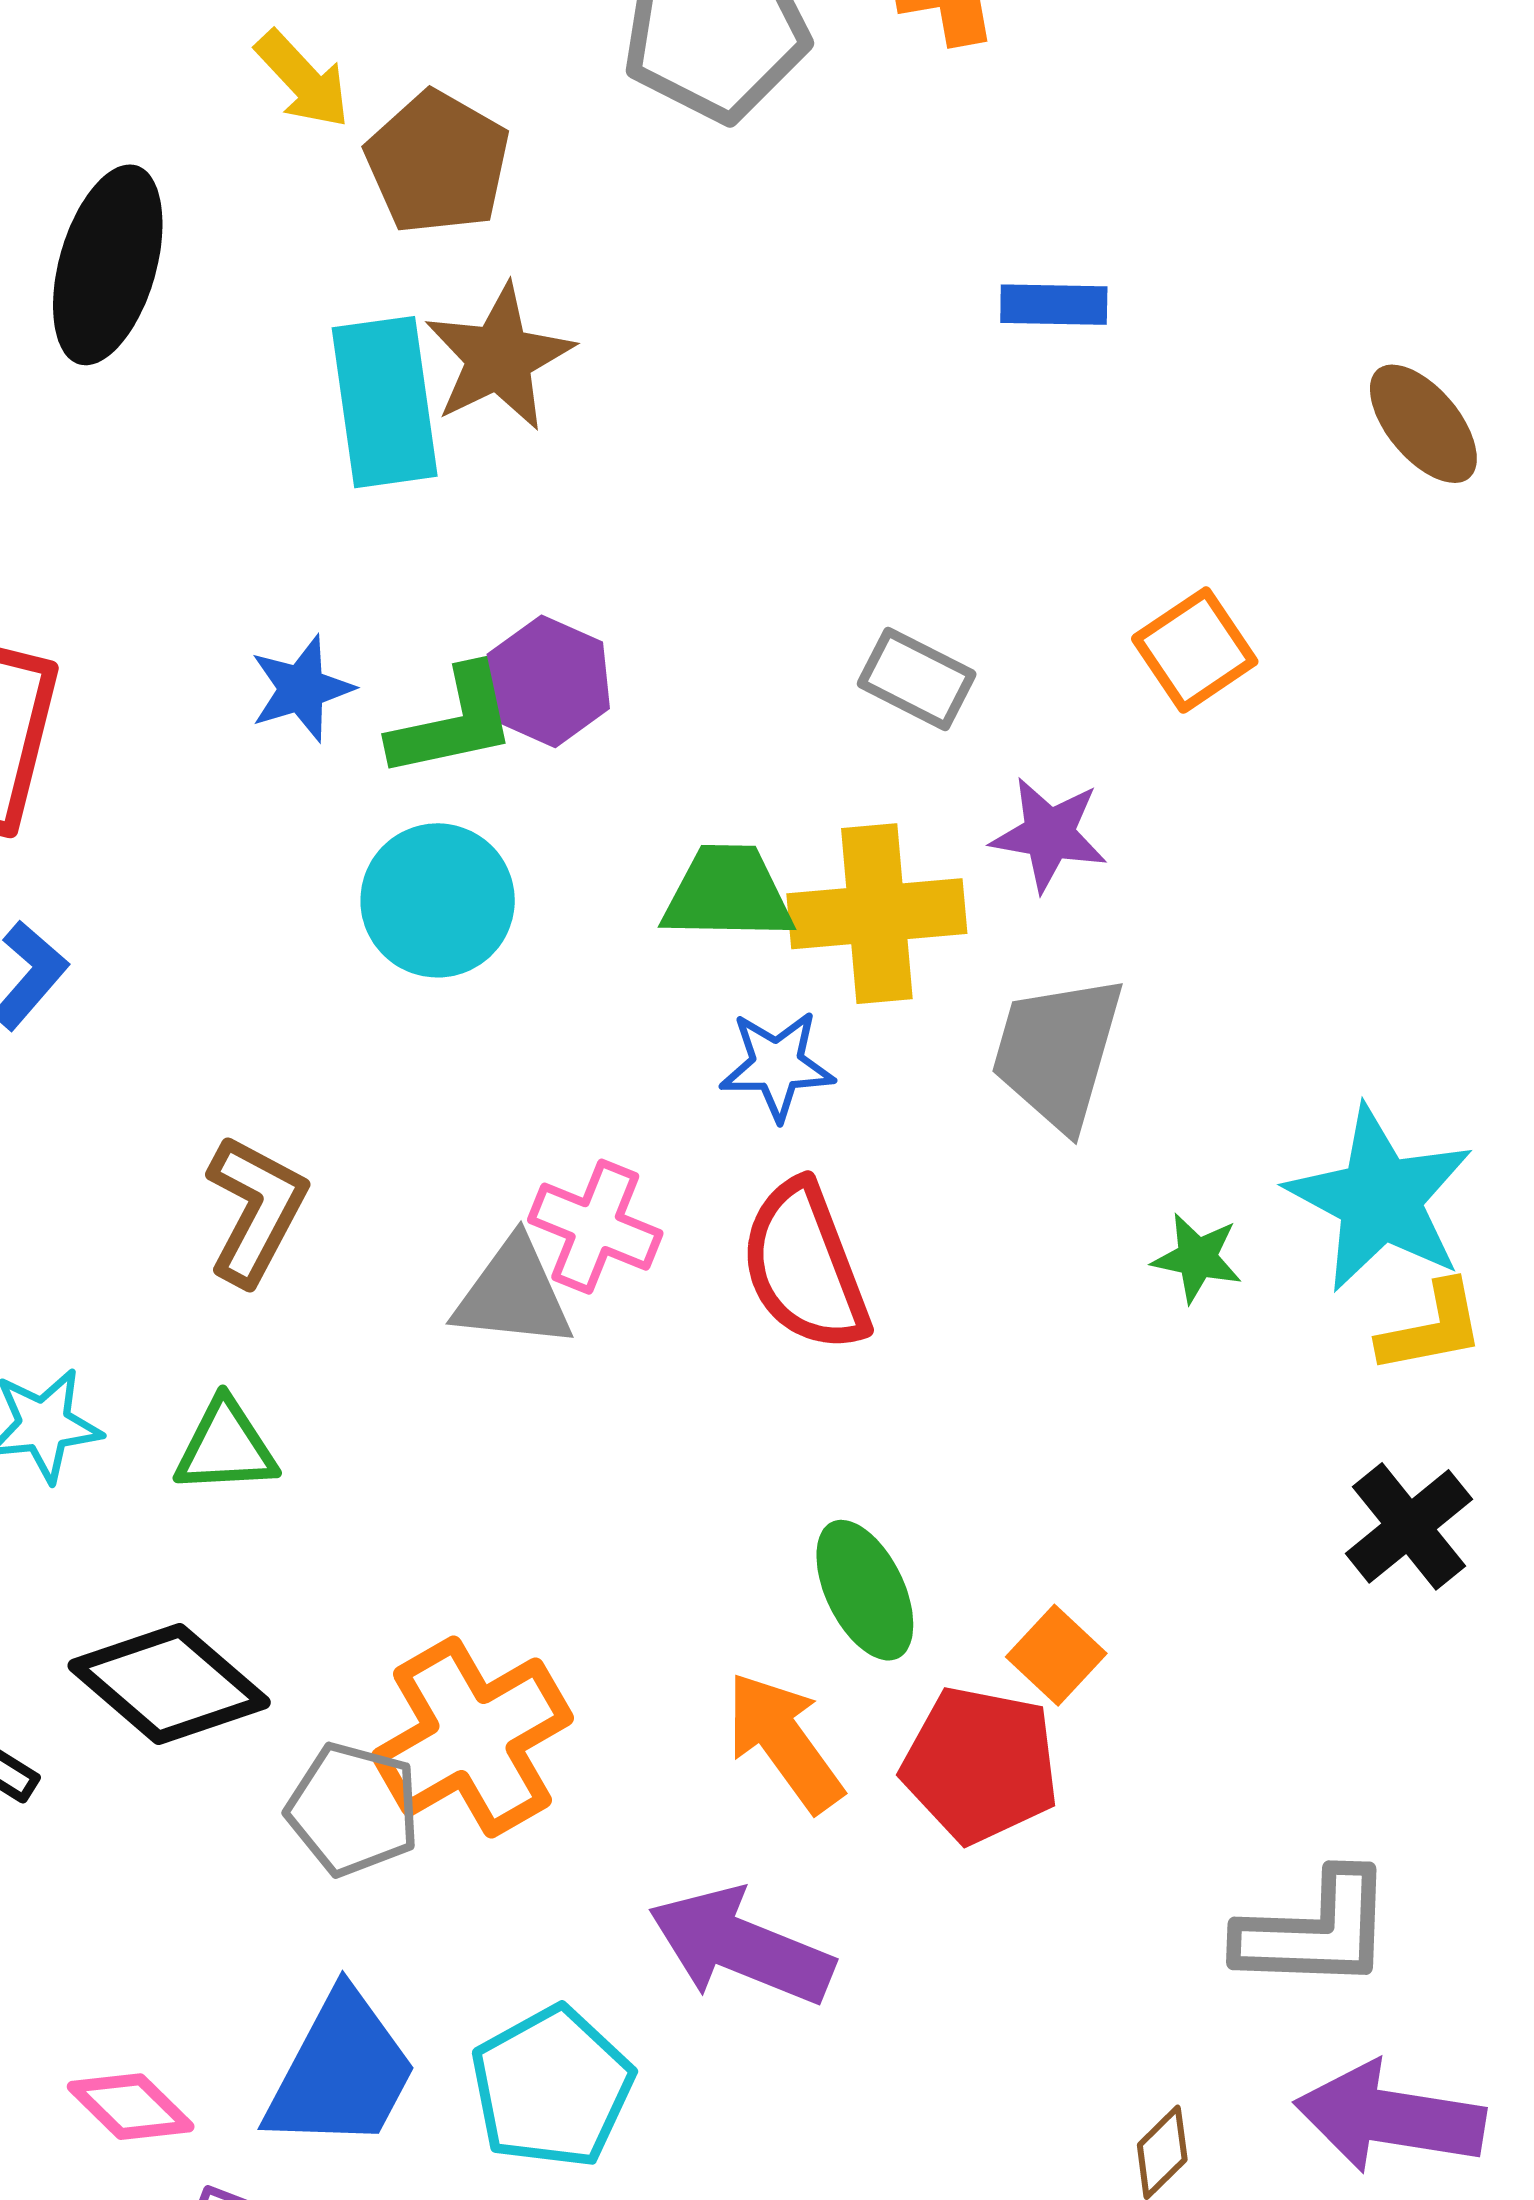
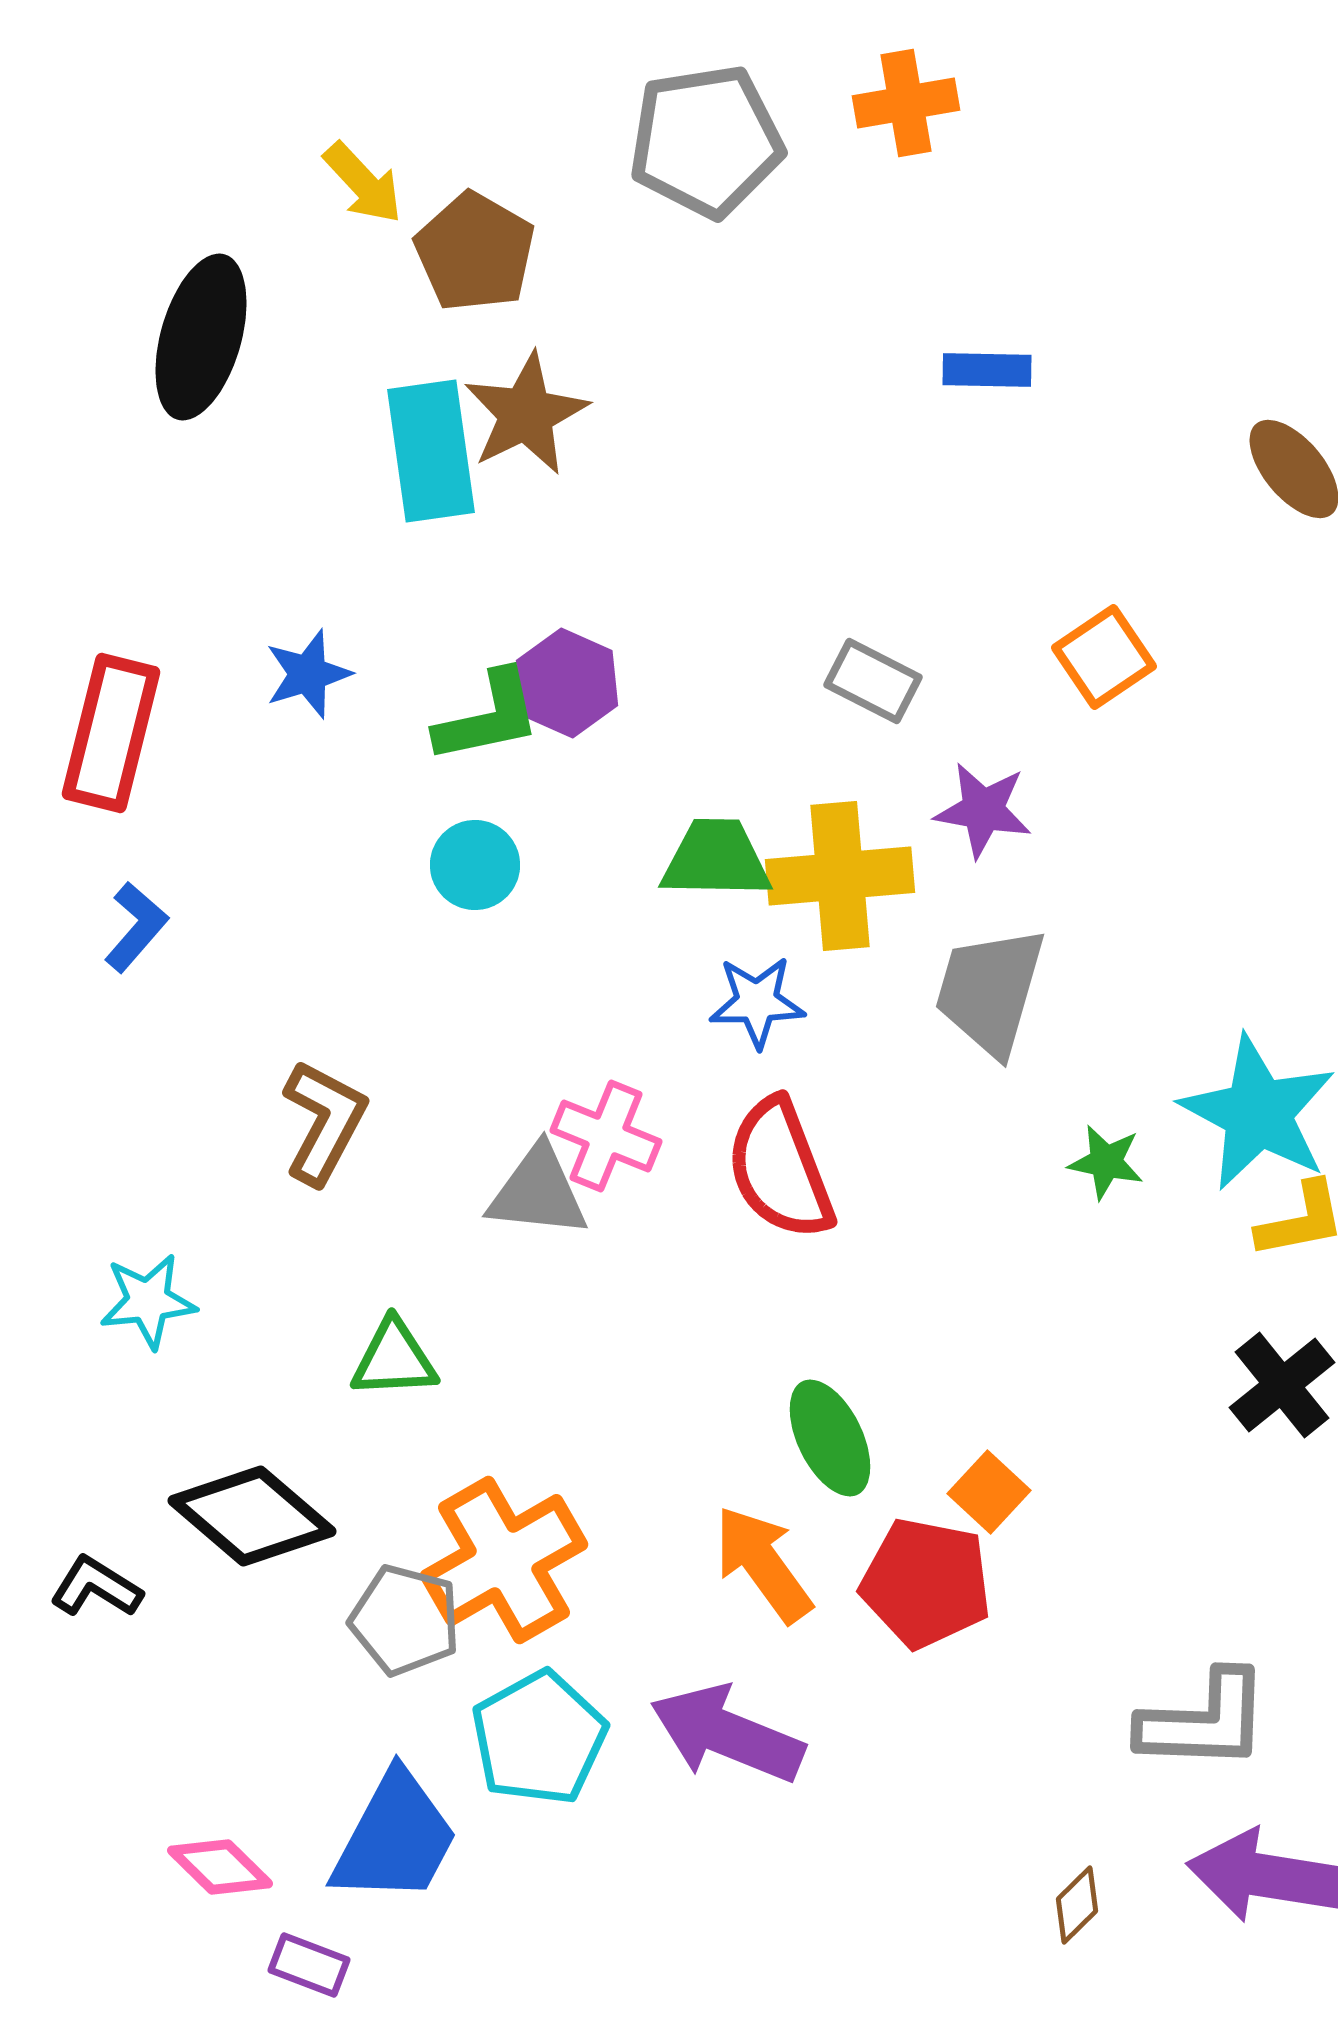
blue star: (302, 689) -> (308, 674), moved
cyan circle: (438, 900) -> (475, 865), size x0.7
green triangle: (226, 1447) -> (394, 1359), moved
cyan pentagon: (552, 2087) -> (539, 1738), moved

